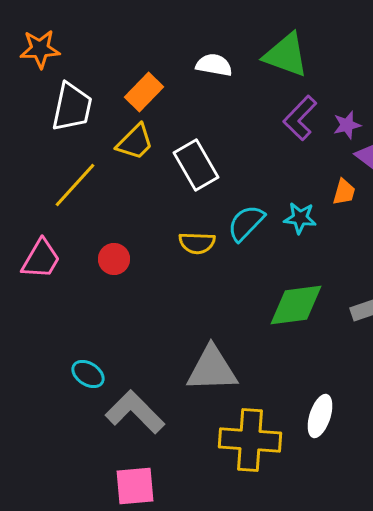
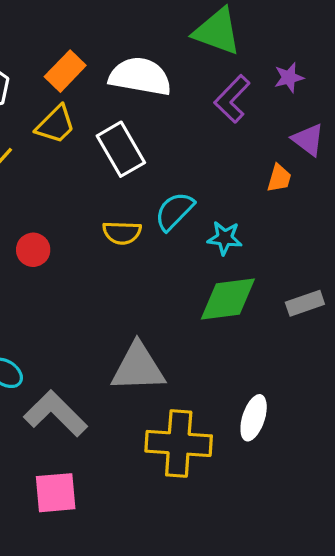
white semicircle: (214, 65) -> (140, 76), moved, size x1.6
purple star: (347, 125) -> (289, 77), moved
cyan star: (300, 218) -> (225, 238), moved

